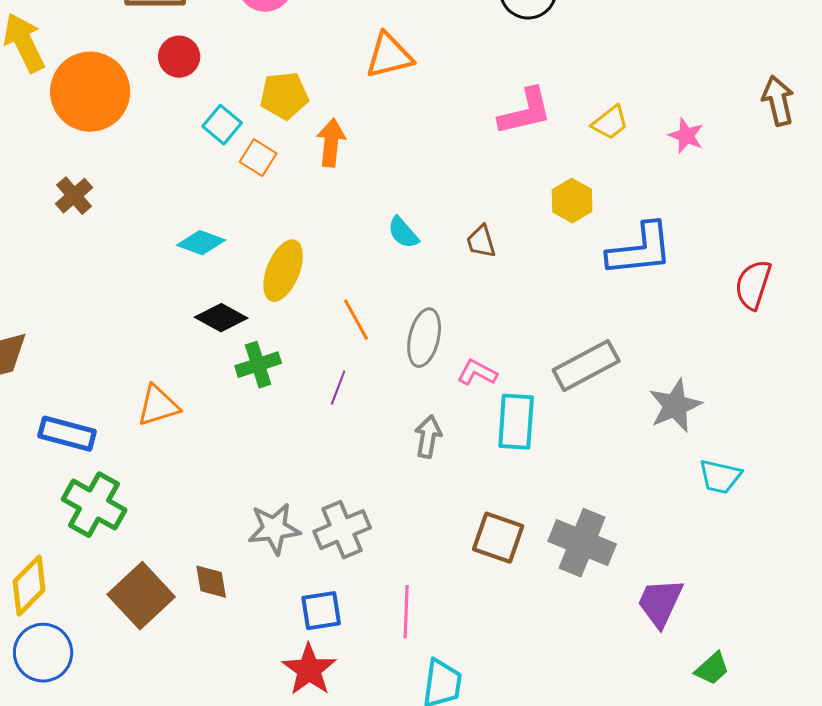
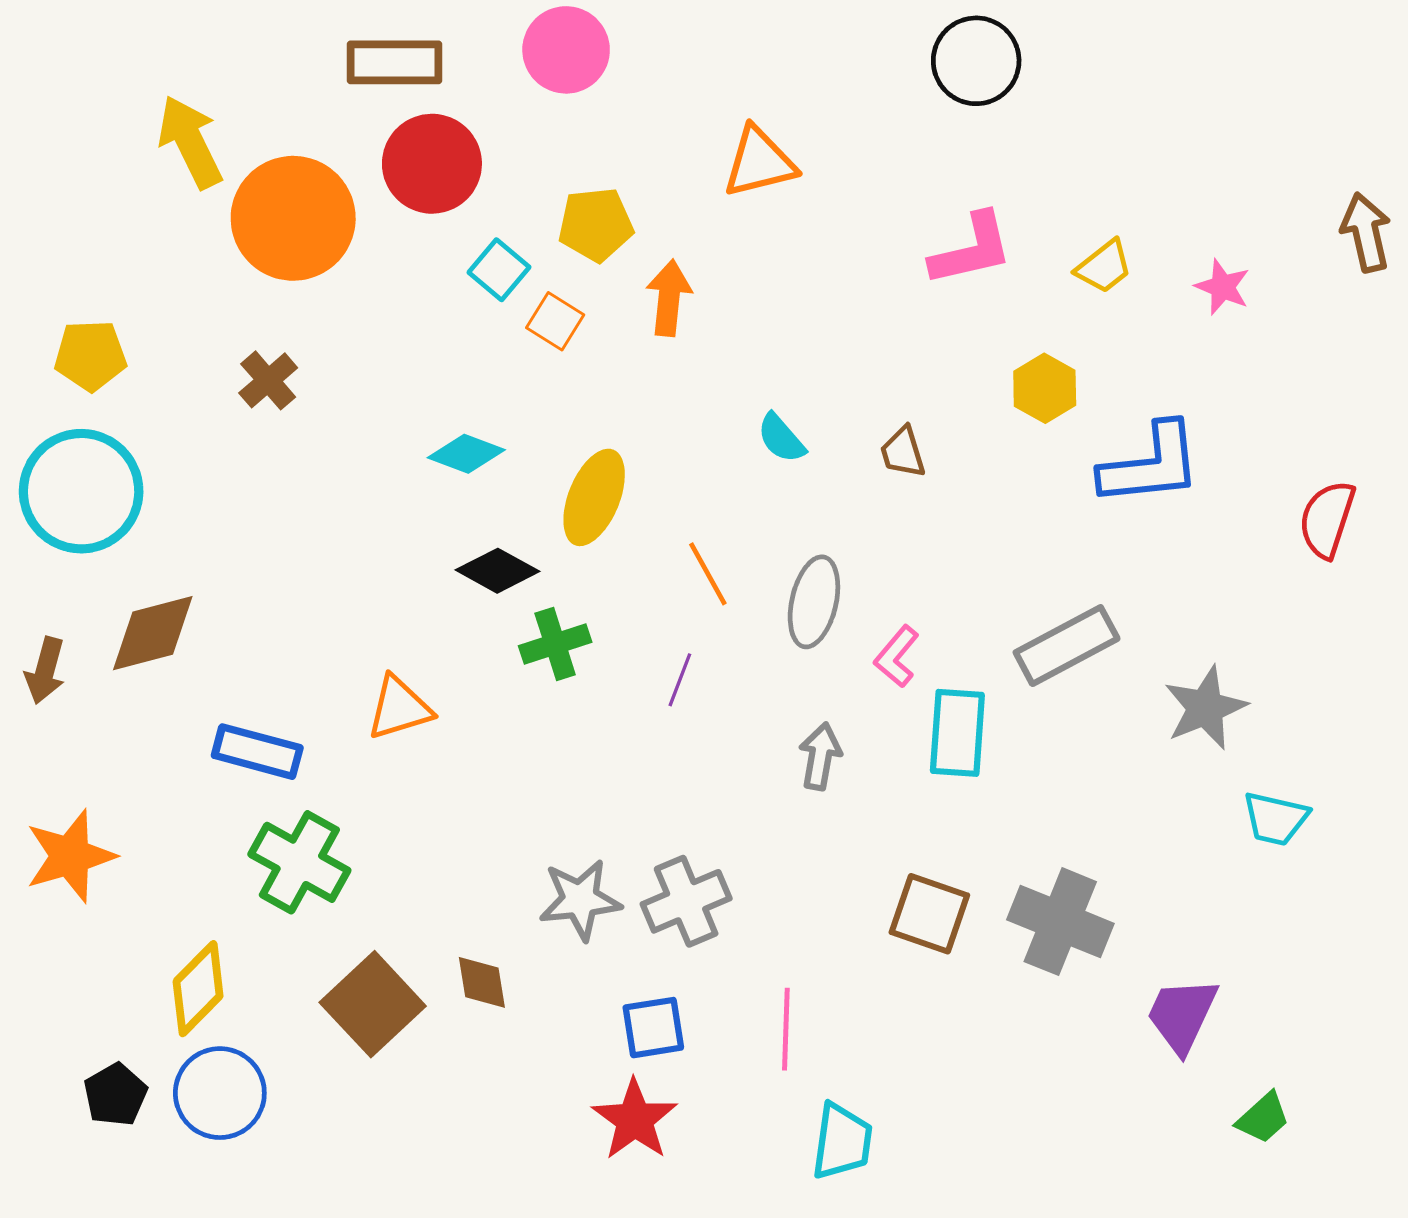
red circle: (179, 57) -> (432, 164), size x1.5
pink L-shape: (477, 373) -> (897, 656), turned -78

